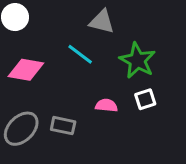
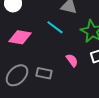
pink semicircle: (106, 105) -> (72, 60), turned 48

